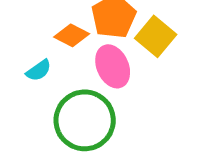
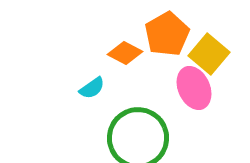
pink ellipse: (113, 66) -> (194, 88), moved

